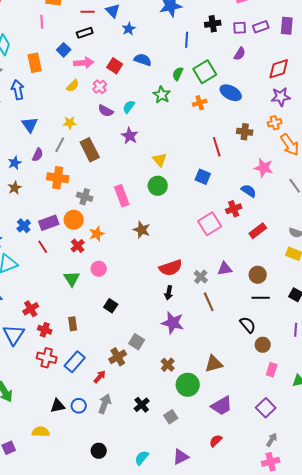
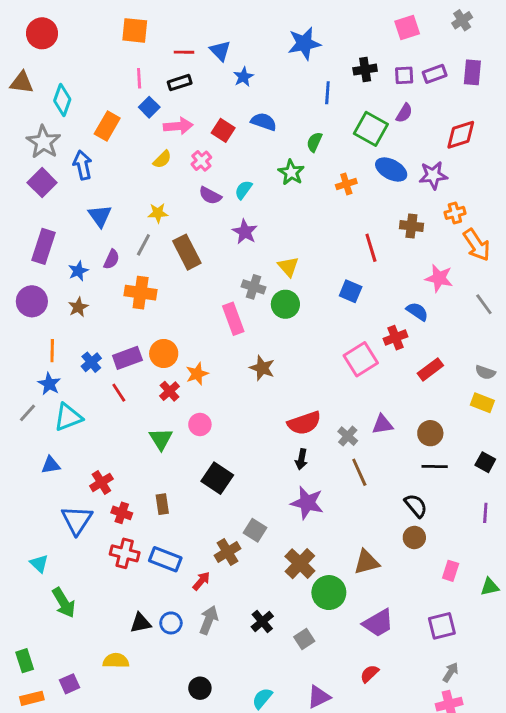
pink line: (42, 22) -> (139, 78), moved
orange rectangle: (35, 63) -> (107, 126), turned 42
green square: (205, 72) -> (371, 129), moved, turned -30
purple star: (281, 97) -> (433, 175), moved
gray cross: (85, 197) -> (254, 287), moved
black square: (111, 306) -> (217, 478), size x1.5
brown circle: (263, 345) -> (414, 537), moved
blue rectangle: (75, 362) -> (165, 559), turned 70
brown cross: (168, 365) -> (300, 564), size x1.5
purple square: (266, 408) -> (442, 626), turned 30

